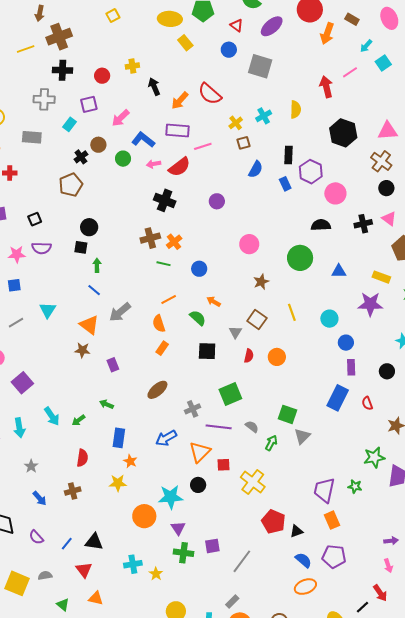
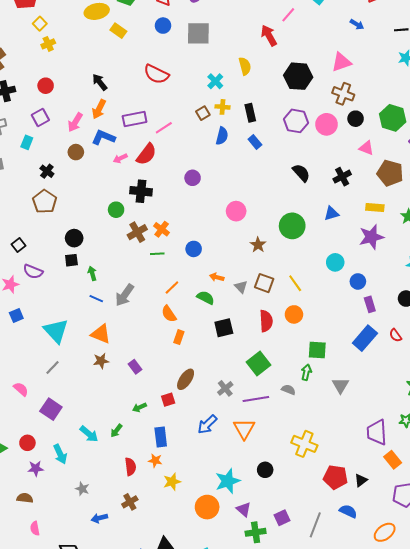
yellow cross: (132, 66) -> (48, 44), moved
orange arrow: (180, 101) -> (99, 109), moved
yellow cross: (236, 123) -> (223, 107), moved, turned -32
brown circle: (98, 145) -> (76, 152), moved
green circle: (123, 159) -> (116, 210), moved
purple hexagon: (311, 172) -> (296, 121), moved
pink circle: (335, 193) -> (327, 124), moved
black cross: (363, 224) -> (342, 177), moved
black semicircle: (321, 225) -> (301, 173), turned 66
purple semicircle: (42, 248) -> (33, 272), turned 36
green circle: (300, 258) -> (292, 226), moved
cyan triangle: (48, 310) -> (56, 331), size x1.5
gray arrow: (120, 312) -> (125, 295), moved
yellow line: (292, 312) -> (295, 283), moved
gray line: (16, 323) -> (53, 368), moved
gray triangle: (235, 332) -> (241, 287), moved
red semicircle: (249, 356) -> (266, 321), size x1.5
blue rectangle: (338, 398) -> (365, 338), turned 30
green arrow: (107, 404) -> (139, 407), turned -32
green square: (288, 414) -> (317, 350), moved
green arrow: (271, 443) -> (306, 372), moved
orange star: (130, 461) -> (155, 461), moved
red square: (224, 465) -> (168, 400), moved
black circle: (198, 485) -> (265, 470), moved
blue arrow: (40, 498) -> (99, 518), turned 133
blue semicircle: (303, 560) -> (348, 511), moved

